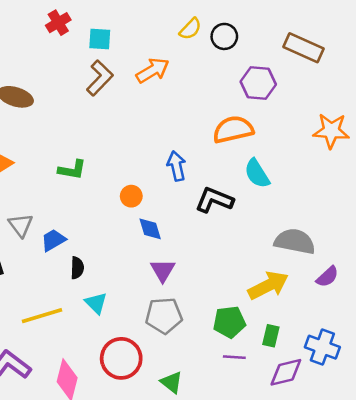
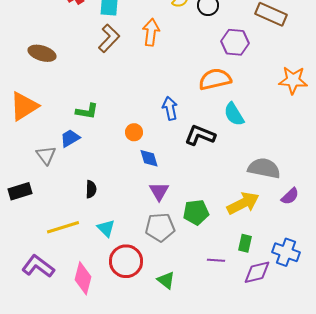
orange arrow: (153, 70) -> (151, 32), turned -52
blue trapezoid: (53, 240) -> (70, 138), moved
cyan triangle: (96, 303) -> (106, 228), moved
green pentagon: (229, 322) -> (196, 212), moved

